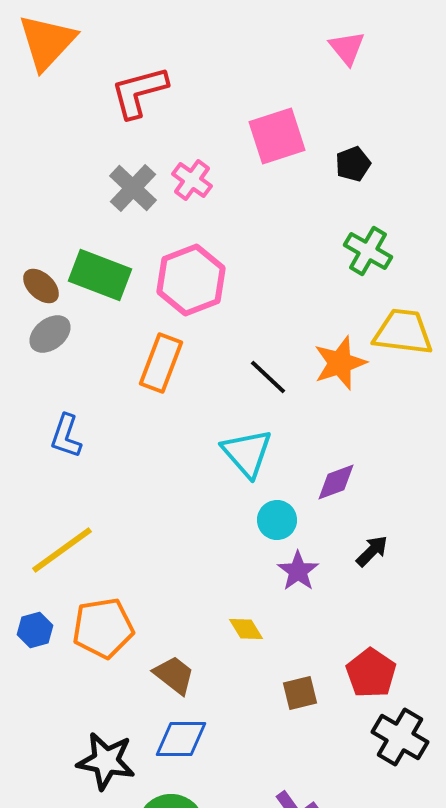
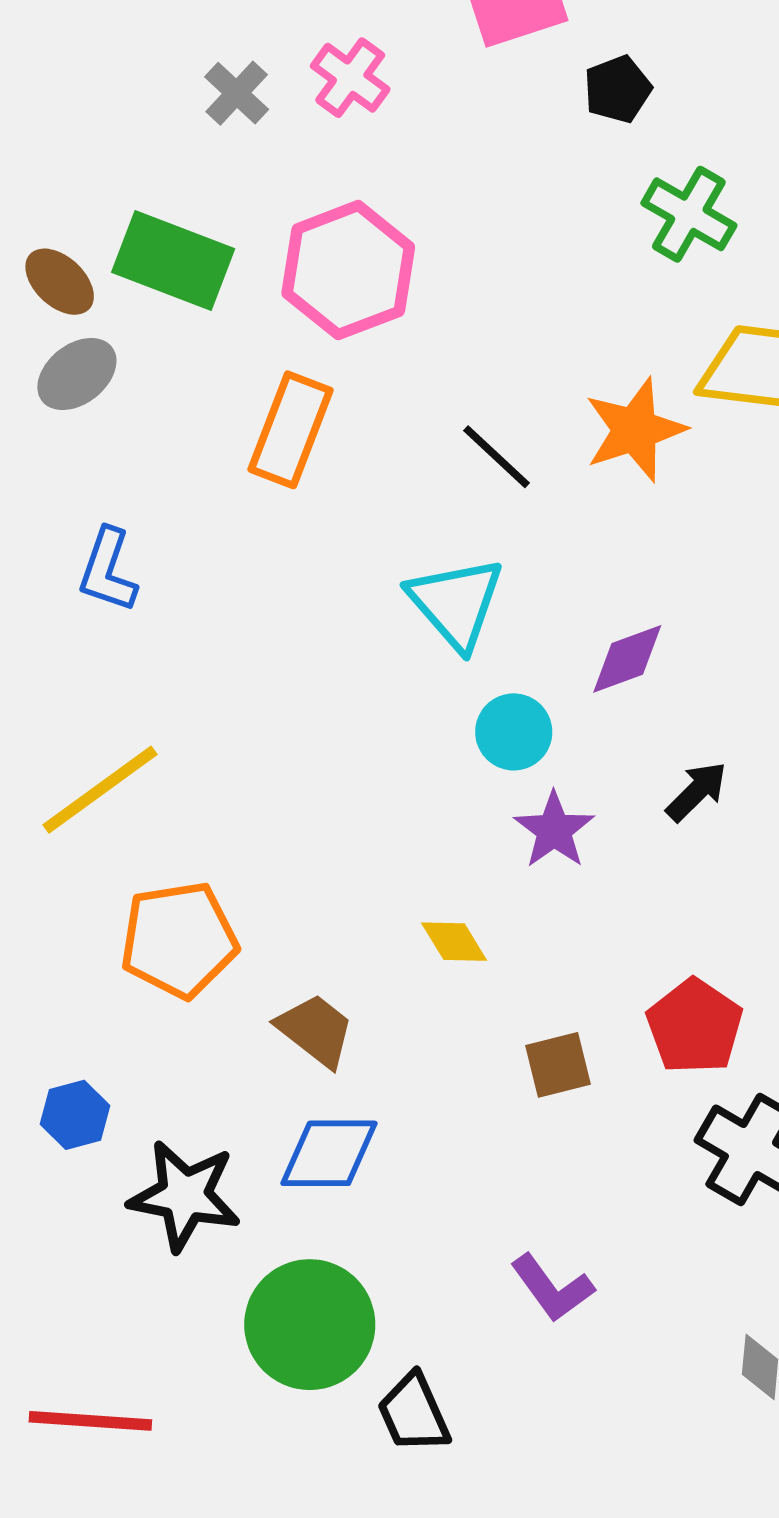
black pentagon: (353, 164) -> (618, 89), moved
gray cross: (133, 188) -> (237, 93), size x0.7
blue hexagon: (35, 630) -> (75, 1115), moved

